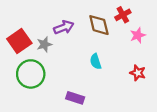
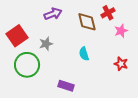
purple arrow: (64, 27) -> (53, 14), moved
gray star: (44, 44) -> (46, 44), moved

